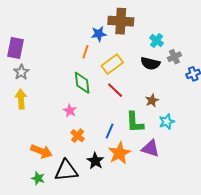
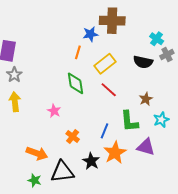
cyan cross: (157, 41) -> (157, 39), moved
pink star: (70, 111) -> (54, 111), moved

